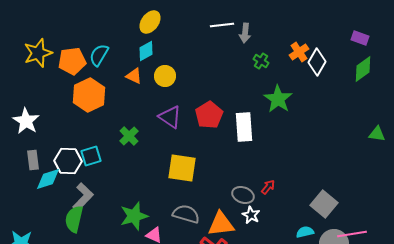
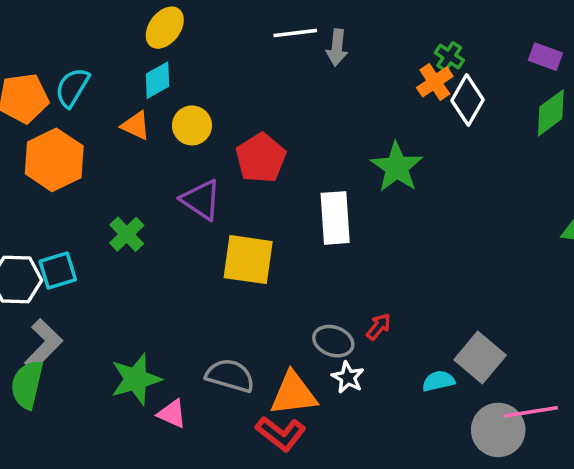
green cross: (261, 61) -> (449, 57), moved
red pentagon: (209, 115) -> (261, 158), moved
yellow square: (182, 168) -> (248, 260), moved
cyan semicircle: (305, 232) -> (438, 381), moved

